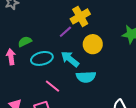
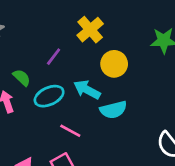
purple line: (65, 32) -> (54, 57), moved
green semicircle: (25, 42) -> (22, 78), turned 80

